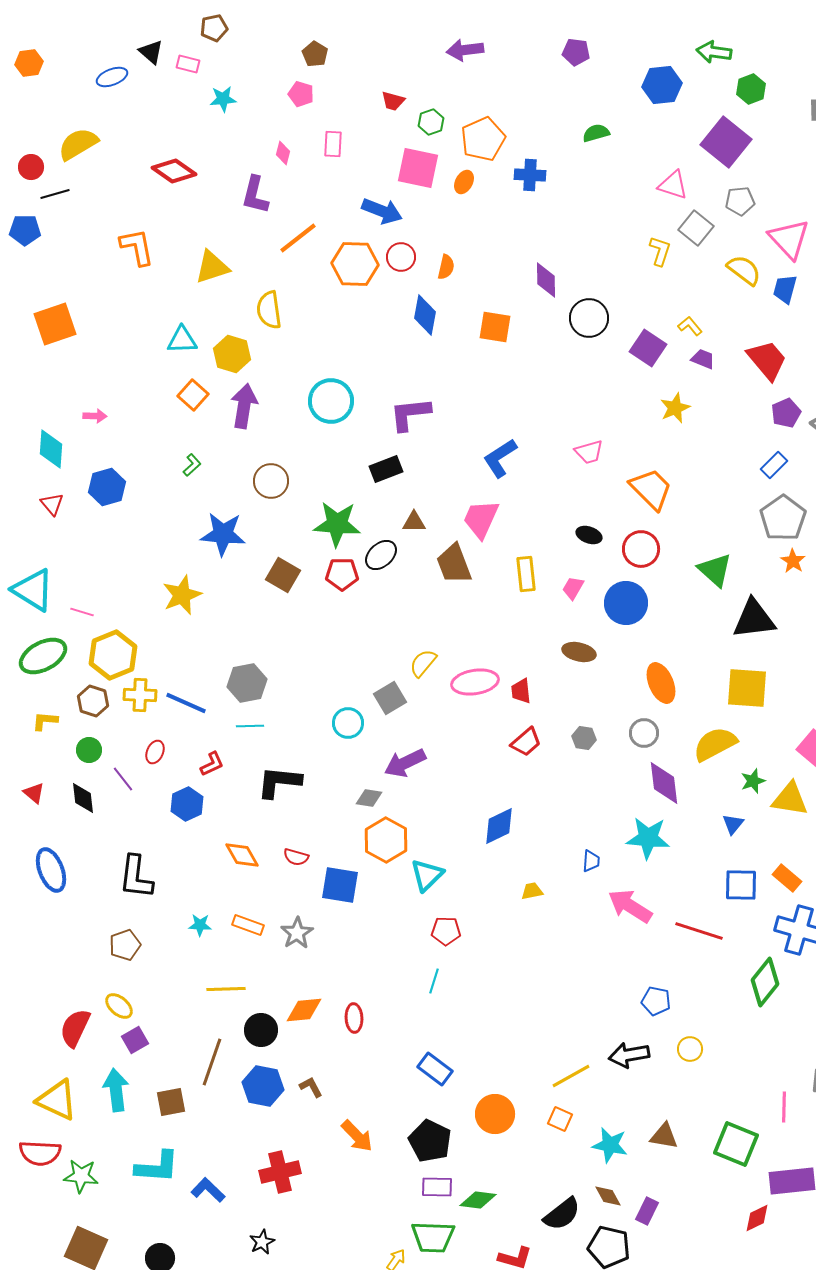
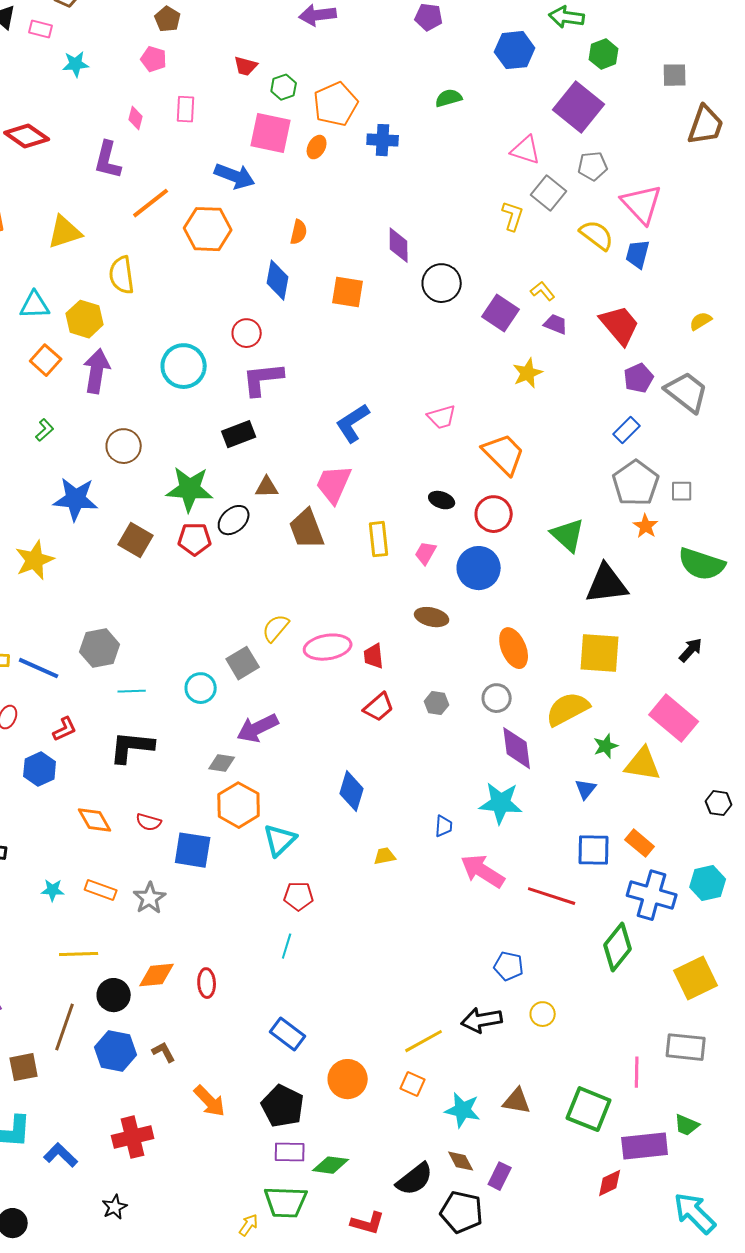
red circle: (401, 257) -> (247, 333), moved
cyan line: (250, 726) -> (132, 691), moved
blue diamond: (499, 826) -> (352, 791), turned -48

